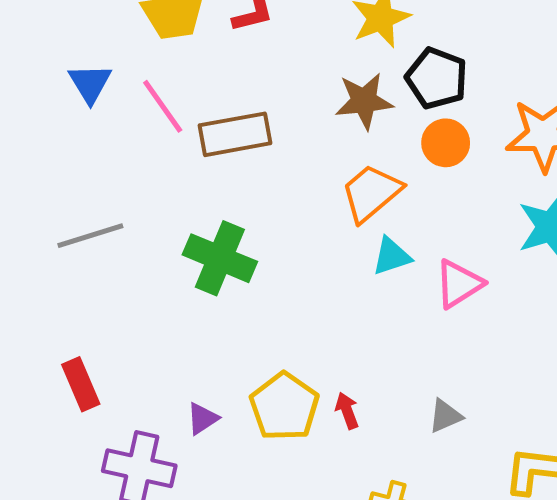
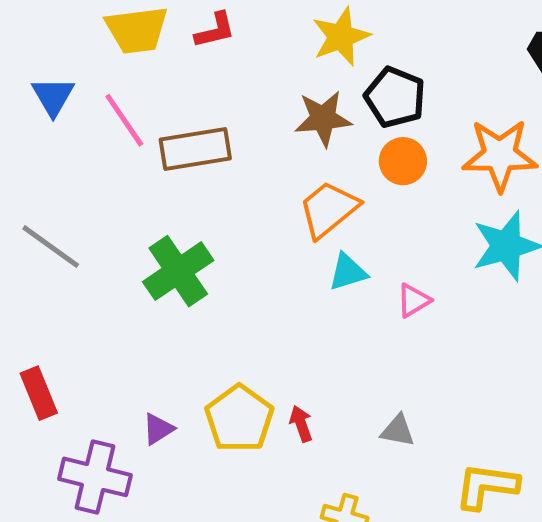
gray line: (90, 236) -> (51, 247), turned 52
green cross: (220, 258) -> (178, 271), turned 32
pink triangle: (459, 284) -> (414, 300), size x0.7
gray triangle: (445, 416) -> (398, 431), turned 33

